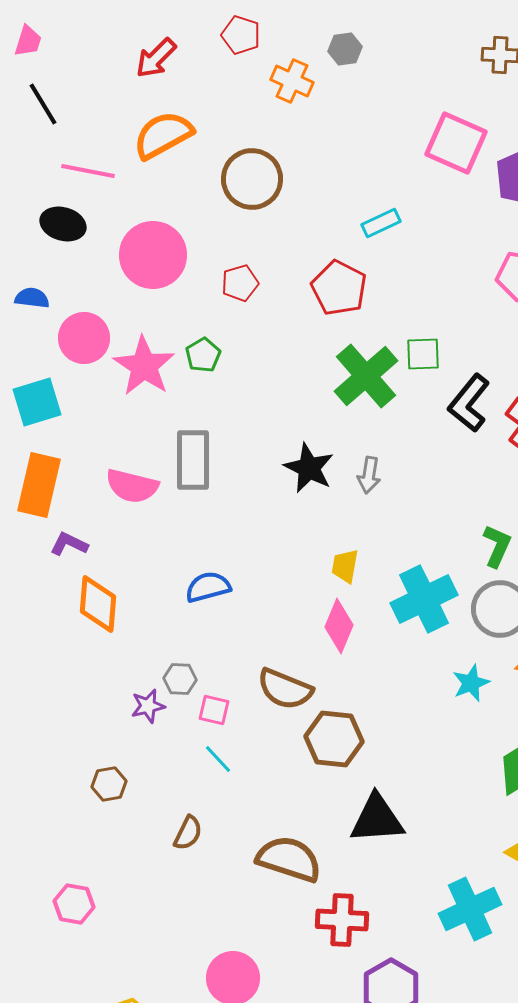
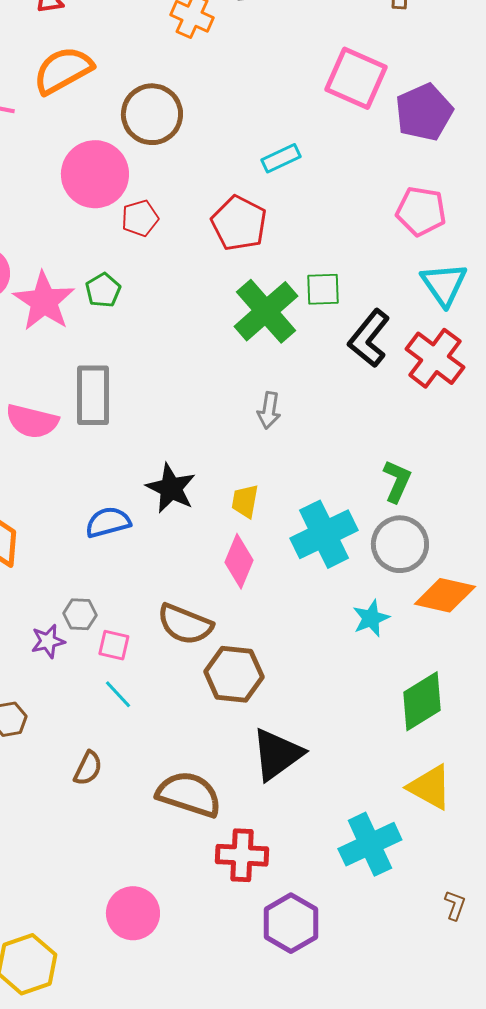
pink circle: (153, 255) -> (95, 174), moved
black star: (309, 468) -> (171, 488), moved
black triangle: (377, 819) -> (277, 754), turned -32

